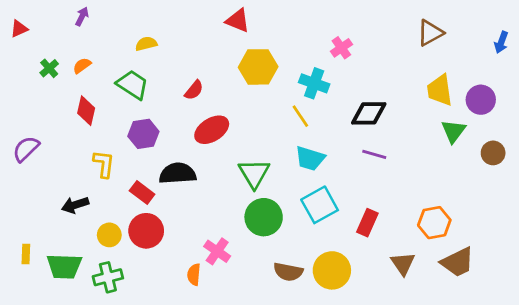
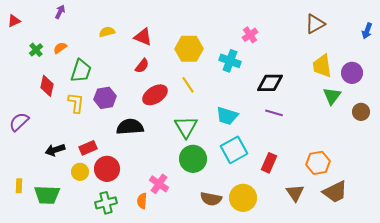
red triangle: (238, 20) -> (143, 37), moved
green trapezoid: (132, 85) -> (81, 71), moved, turned 75
red diamond: (86, 111) -> (47, 86), moved
yellow line: (300, 116) -> (188, 85), moved
purple semicircle: (26, 149) -> (19, 122), moved
yellow L-shape: (104, 164) -> (76, 103), moved
red rectangle: (142, 193) -> (88, 148), moved, turned -60
green cross: (108, 277) -> (106, 203), moved

